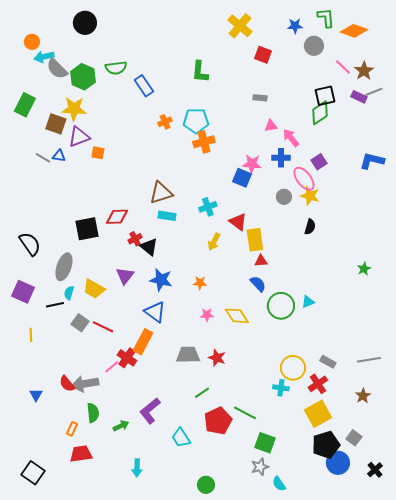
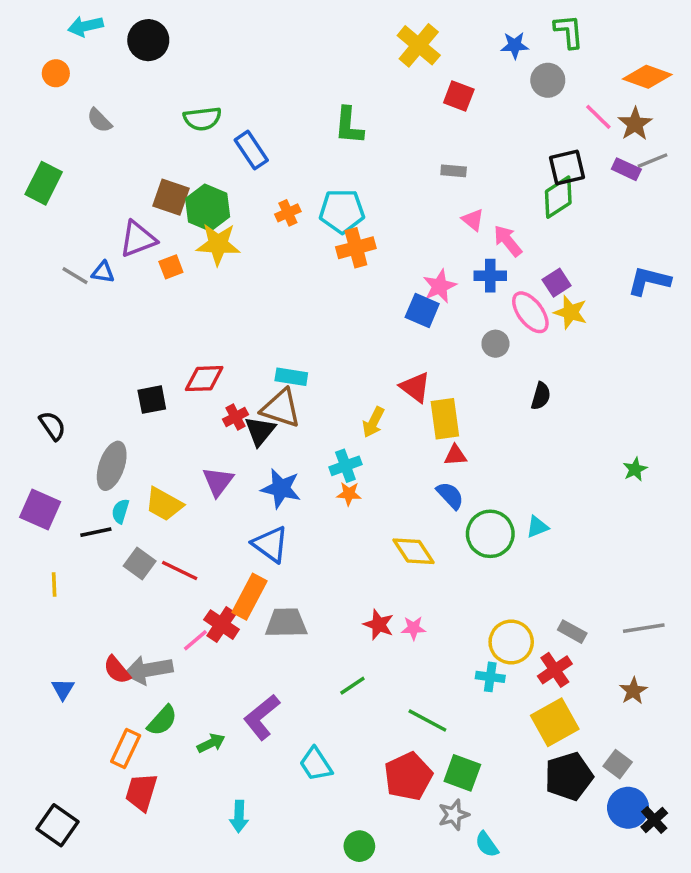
orange diamond: (354, 31) -> (647, 77), moved
cyan arrow: (44, 57) -> (85, 26), moved
gray semicircle: (57, 69) -> (99, 120), size x0.7
green hexagon: (83, 77) -> (208, 208), moved
yellow star: (74, 109) -> (218, 244), moved
brown square: (56, 124) -> (171, 197), moved
pink triangle: (271, 126) -> (473, 220), turned 48
orange square: (98, 153) -> (171, 267), turned -32
pink star: (252, 164) -> (440, 286), turned -30
brown triangle: (161, 193) -> (281, 408), moved, turned 35
yellow star: (310, 196) -> (570, 312), moved
cyan cross: (208, 207) -> (345, 466), moved
black square: (87, 229) -> (152, 400), size x0.7
black semicircle: (30, 244) -> (52, 426), size x0.7
black triangle: (149, 247) -> (260, 431), turned 30
pink star: (207, 315) -> (413, 628), moved
gray trapezoid: (188, 355) -> (286, 623), moved
green semicircle: (93, 413) -> (162, 721), turned 48
red pentagon: (218, 421) -> (408, 776), moved
orange rectangle: (72, 429) -> (126, 748), size x1.5
red trapezoid: (81, 454) -> (141, 792), turned -65
blue circle: (338, 463) -> (628, 808), moved

